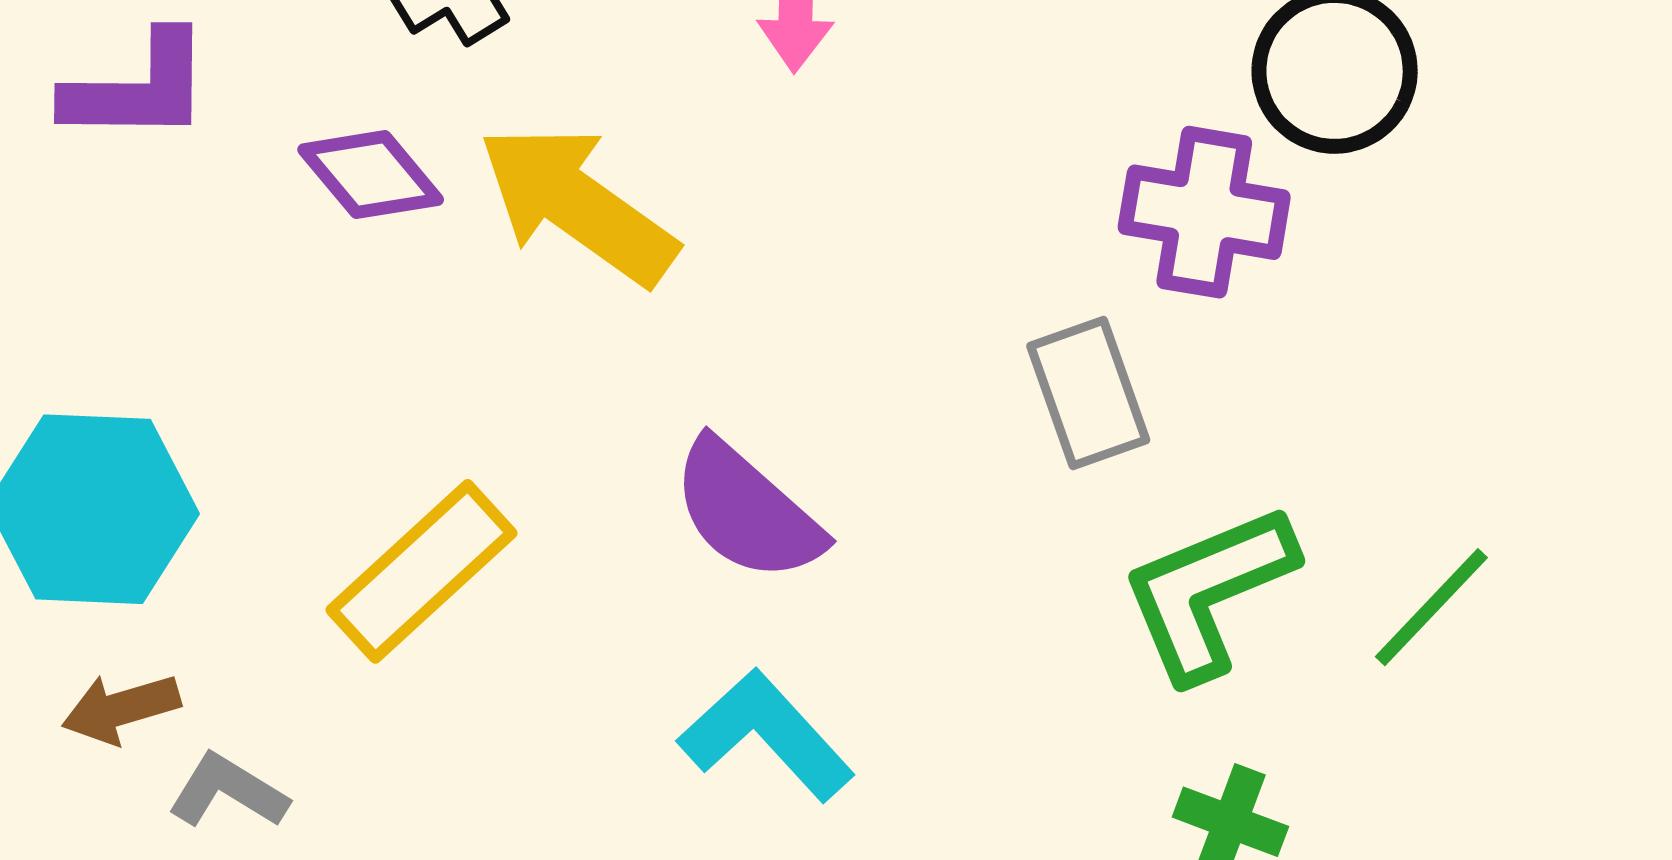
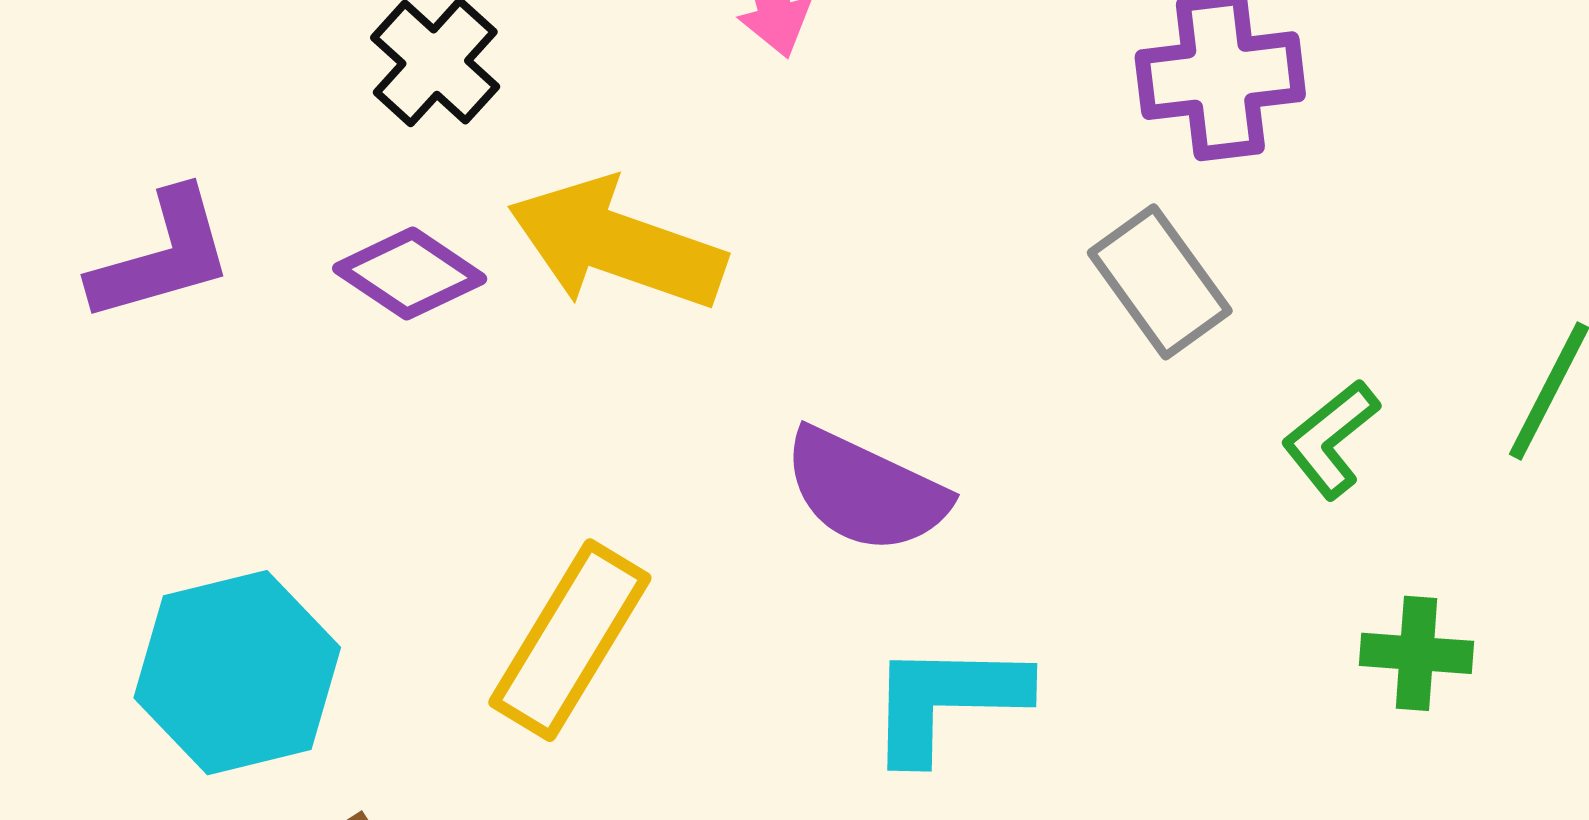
green L-shape: (1208, 592) -> (1331, 439), size x0.6
cyan L-shape: (766, 735) -> (947, 701), turned -30

